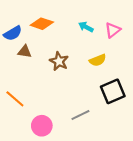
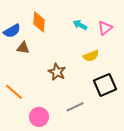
orange diamond: (42, 24) -> (39, 22), turned 75
brown star: (59, 61) -> (57, 72), moved

